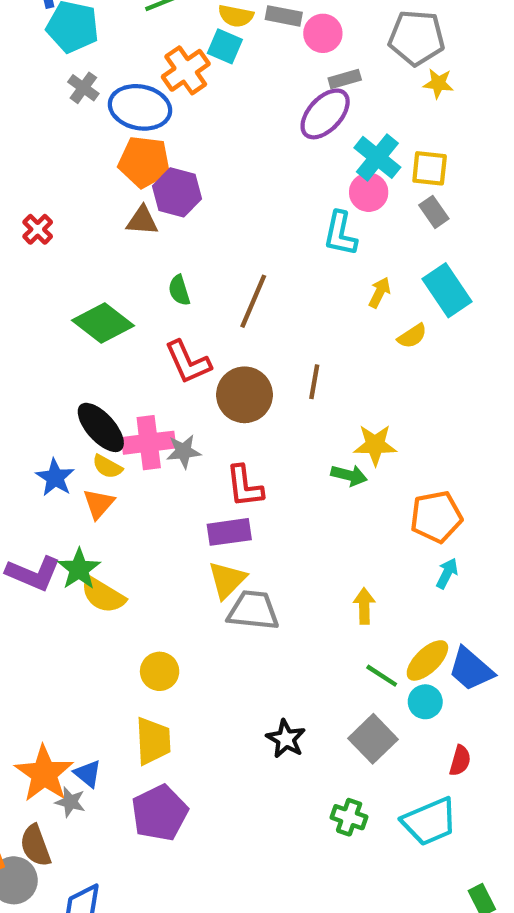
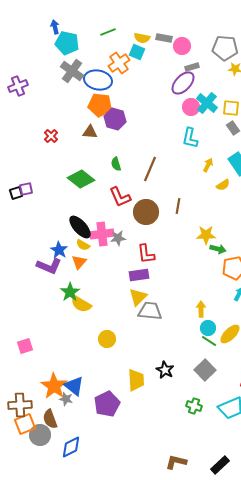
gray cross: (83, 88) -> (72, 71), size x1.6
pink circle: (369, 192) -> (191, 107), moved
brown triangle: (142, 221) -> (90, 132), moved
green arrow: (349, 475) -> (218, 249), moved
purple L-shape: (33, 573) -> (49, 266), moved
cyan circle: (425, 702) -> (208, 328), moved
yellow trapezoid: (153, 741) -> (136, 380), moved
blue triangle: (88, 774) -> (74, 386), size x1.5

